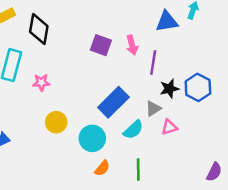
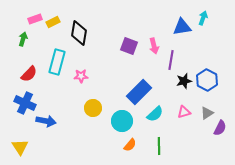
gray triangle: (153, 109) -> (207, 113), moved
purple semicircle: (214, 172) -> (220, 128), moved

